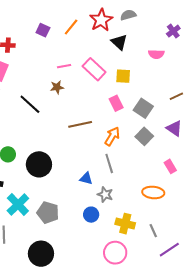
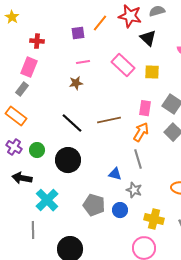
red star: (101, 20) -> (130, 16), turned -30
purple square: (43, 30) -> (78, 33), moved, turned -32
pink line: (64, 66) -> (83, 62), moved
brown star: (57, 87) -> (76, 83), moved
pink rectangle: (116, 103) -> (145, 108), moved, turned 35
black line: (30, 104) -> (72, 123), moved
gray pentagon: (48, 213) -> (94, 205), moved

